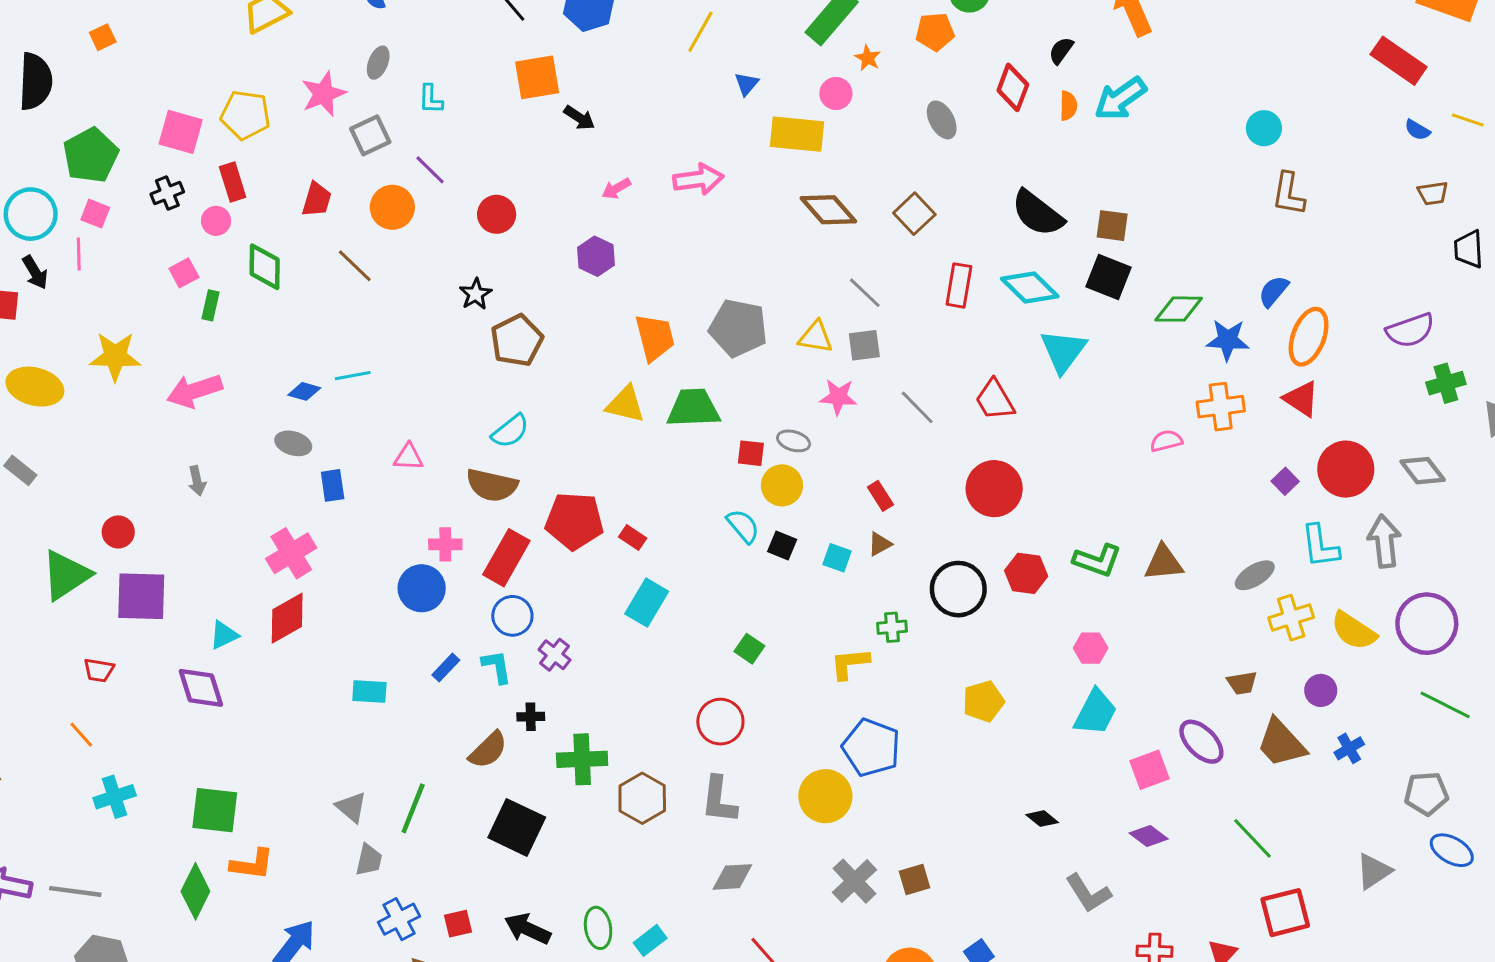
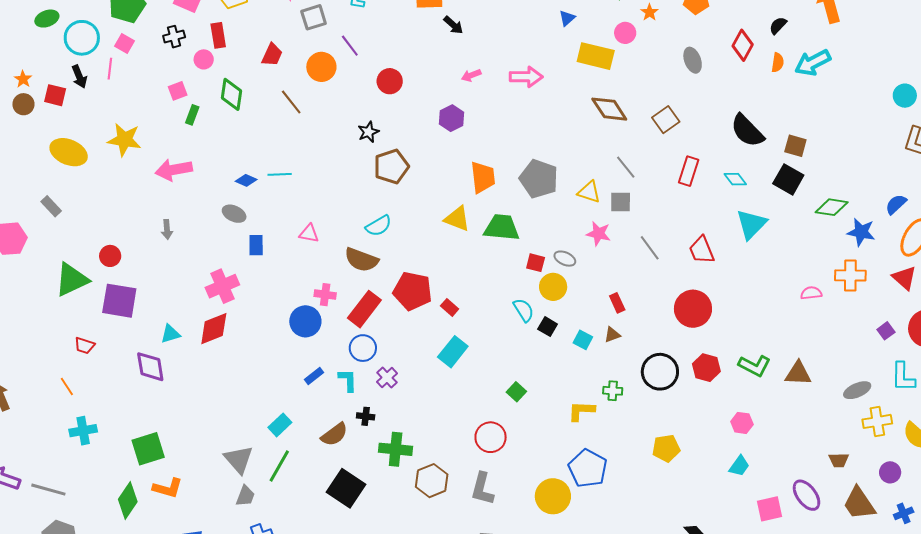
cyan diamond: (1030, 287) -> (735, 179), size x0.6
cyan rectangle: (369, 691) -> (280, 425), moved, turned -55
cyan trapezoid: (1095, 712) -> (739, 466), size x0.7
gray triangle: (351, 807) -> (239, 459), size x1.4
green square: (215, 810) -> (148, 449), turned -32

